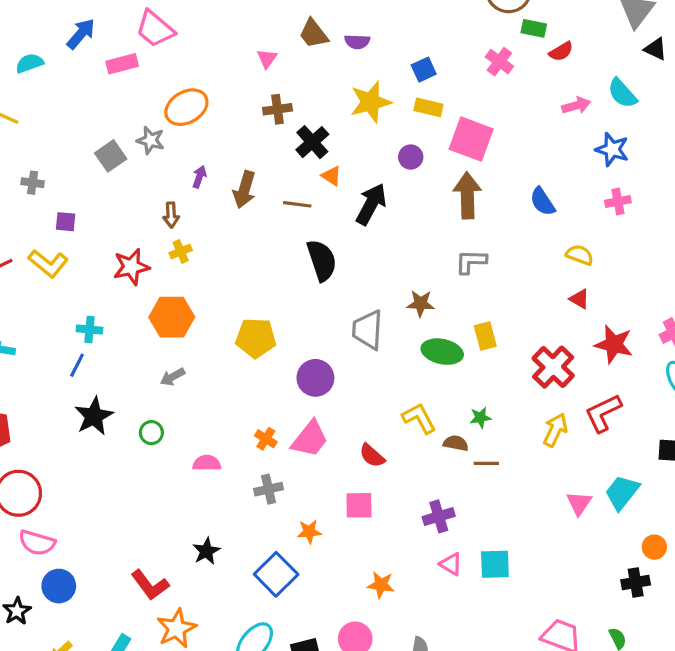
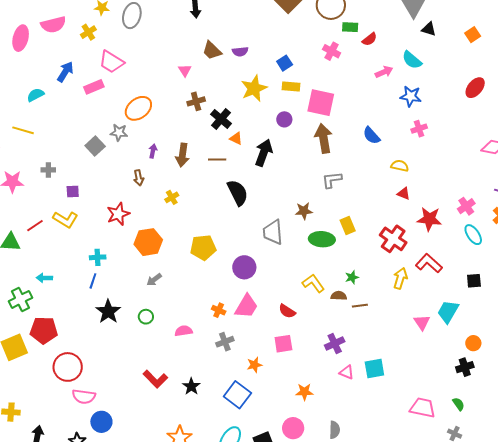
yellow cross: (181, 251) -> (172, 197), moved
red L-shape: (603, 413) -> (429, 263), turned 76
red L-shape: (150, 585) -> (155, 379), moved

